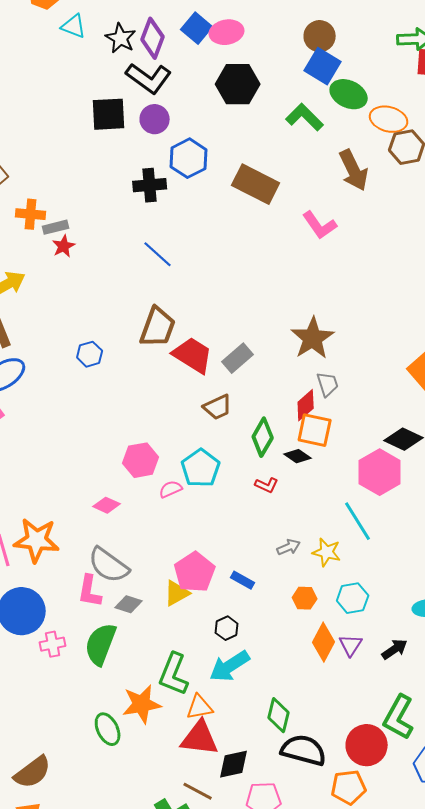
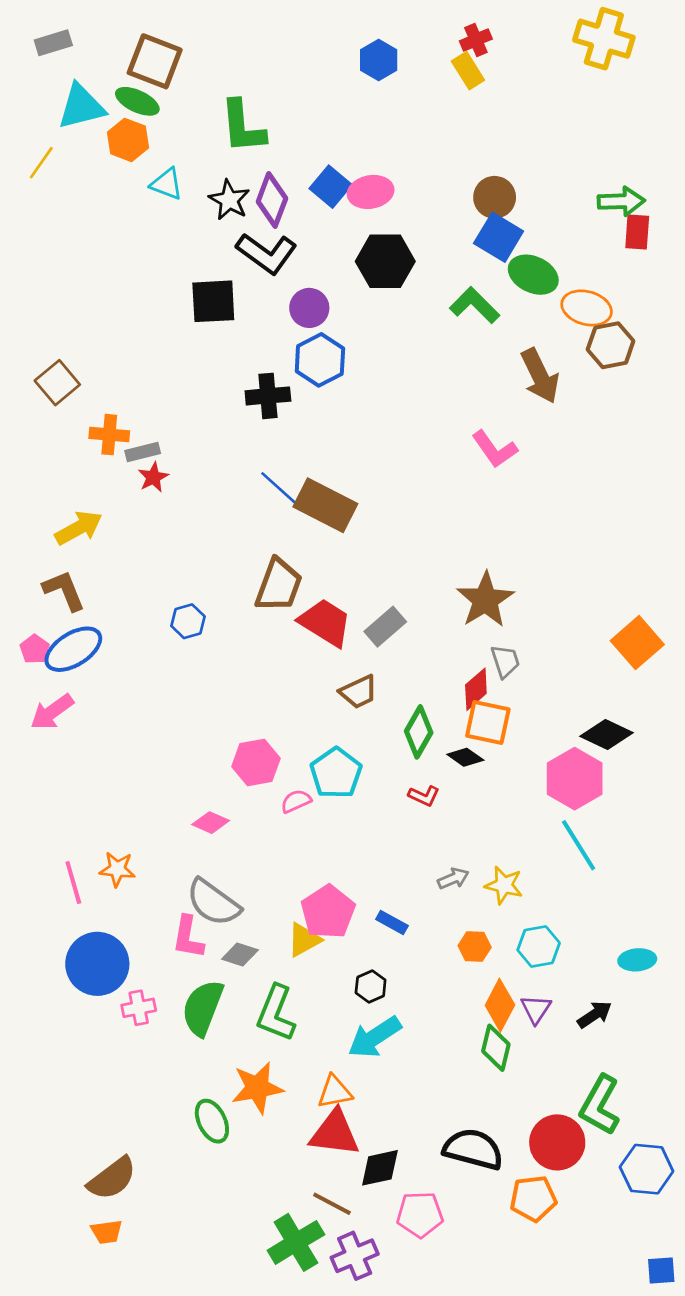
purple circle: (155, 119) -> (309, 308), moved
brown rectangle: (256, 184) -> (325, 505), moved
cyan line: (358, 521) -> (579, 845), moved
orange star: (37, 540) -> (117, 869), size x0.6
green L-shape: (174, 674) -> (276, 1013), moved
green diamond: (279, 715) -> (496, 1048), moved

